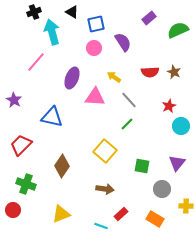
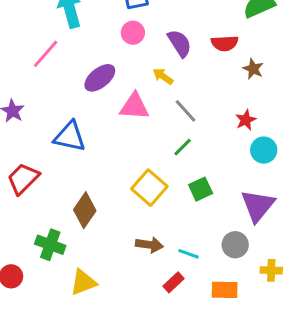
purple semicircle: (123, 42) -> (180, 43), moved
red semicircle: (150, 72) -> (225, 43), moved
purple ellipse: (72, 78) -> (100, 78), turned 30
purple triangle: (177, 163) -> (258, 206), size x1.4
green square: (142, 166) -> (201, 189), moved, turned -35
green cross: (26, 184) -> (50, 245), moved
orange rectangle: (155, 219) -> (225, 290), turned -30
cyan line: (101, 226) -> (189, 254), moved

